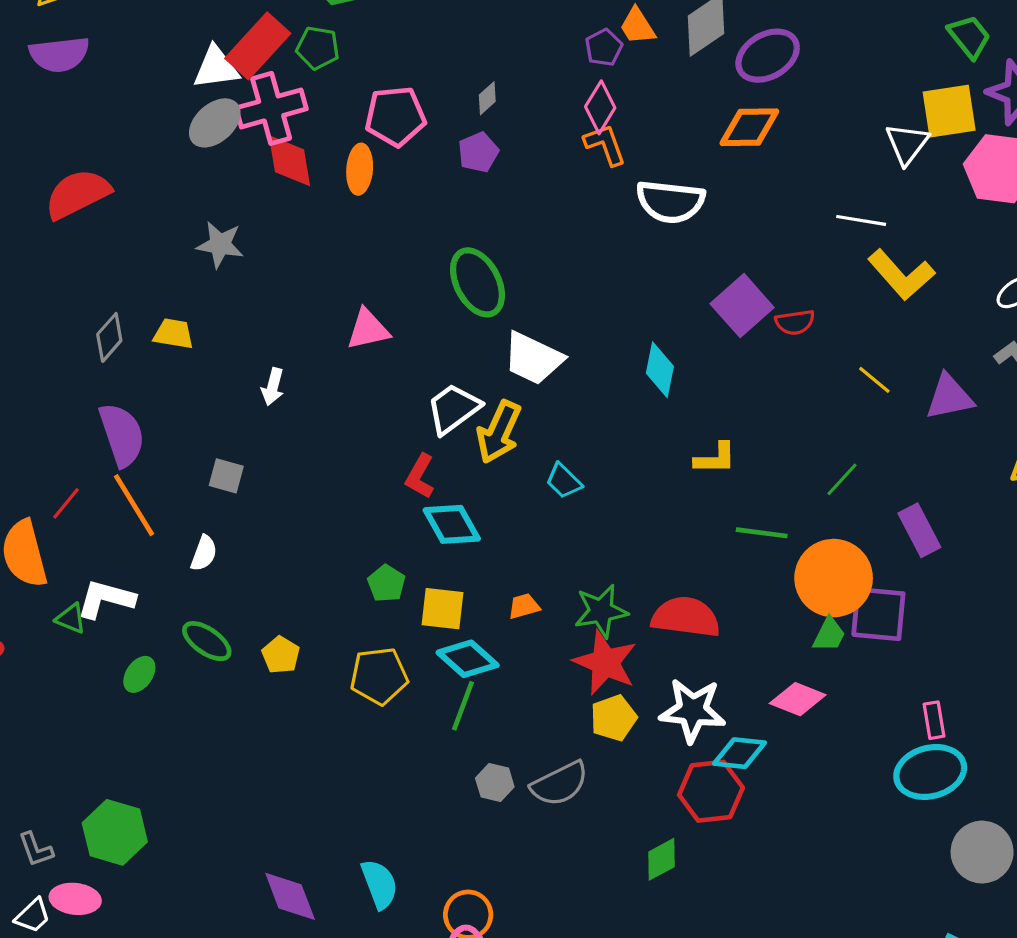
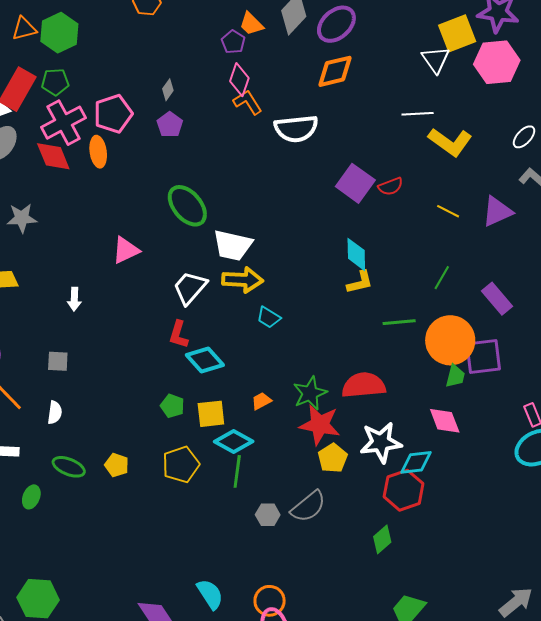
pink cross: (271, 108) -> (63, 123), moved
cyan diamond: (660, 370) -> (356, 254), moved
yellow arrow: (499, 432) -> (243, 280), moved, turned -99
pink diamond: (798, 699) -> (445, 421), turned 60

